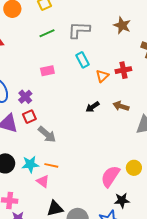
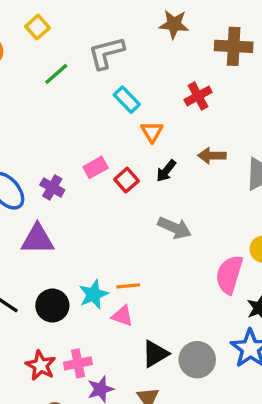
pink rectangle: (47, 71) -> (96, 167), moved
orange triangle: (102, 76) -> (152, 132), moved
red square: (29, 117) -> (126, 180), moved
gray arrow: (47, 134) -> (175, 228), moved

